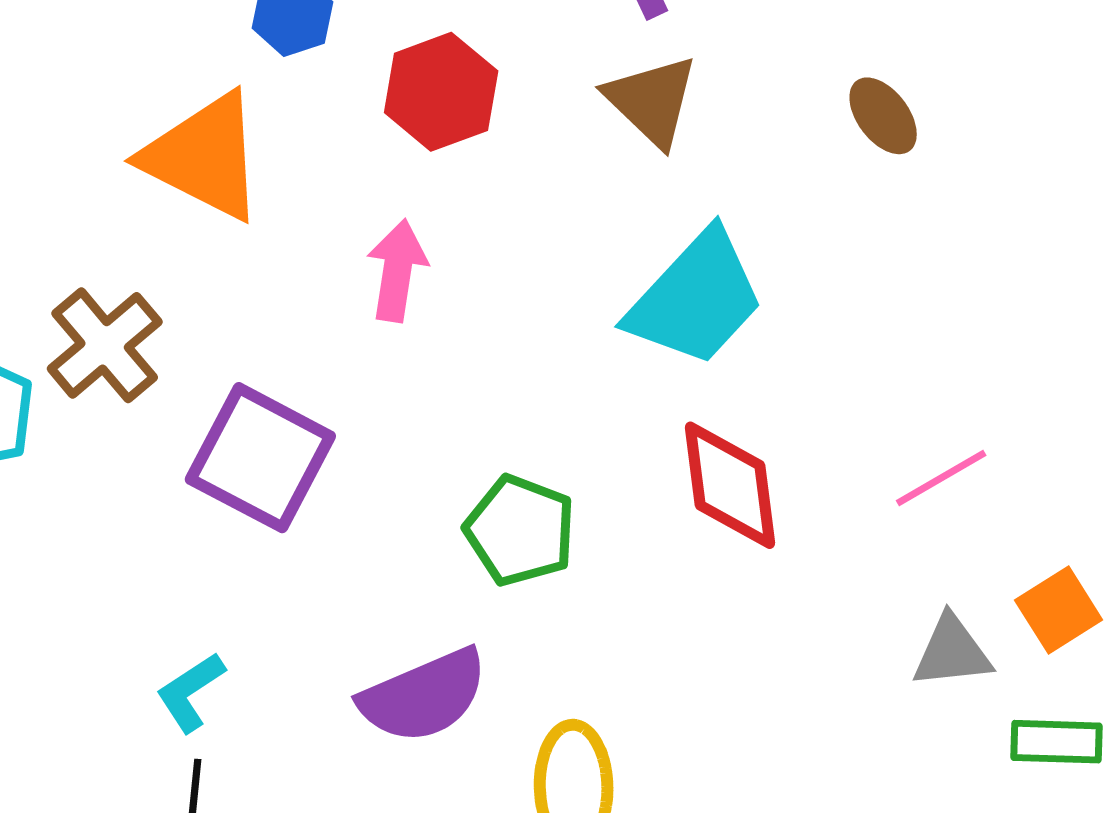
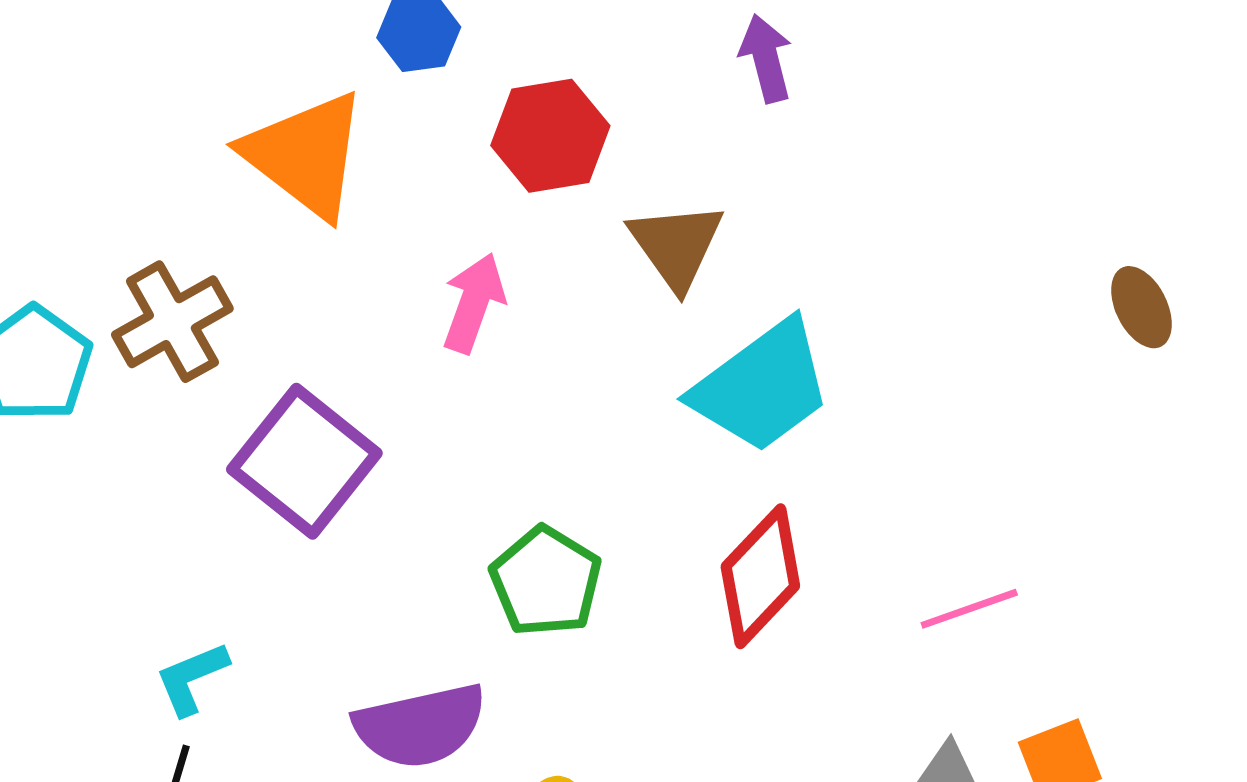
brown triangle: (652, 101) -> (676, 245), moved
brown ellipse: (883, 116) -> (1141, 307), moved
red diamond: (730, 485) -> (760, 576), turned 40

